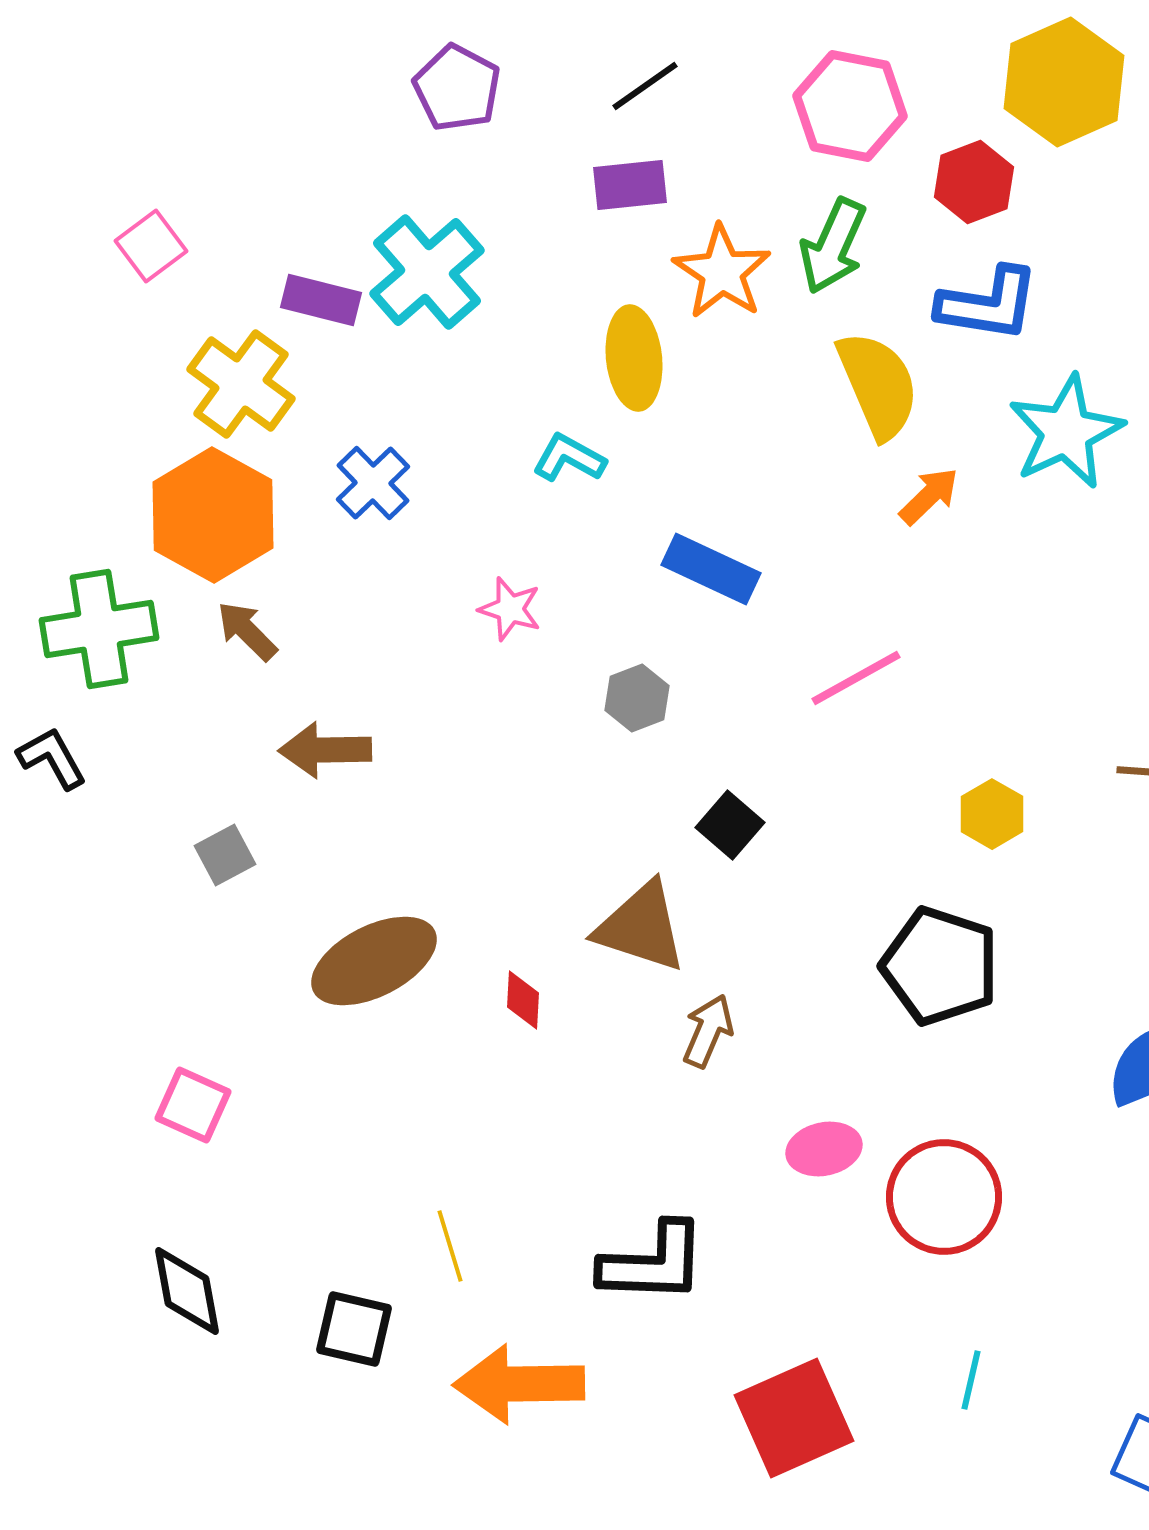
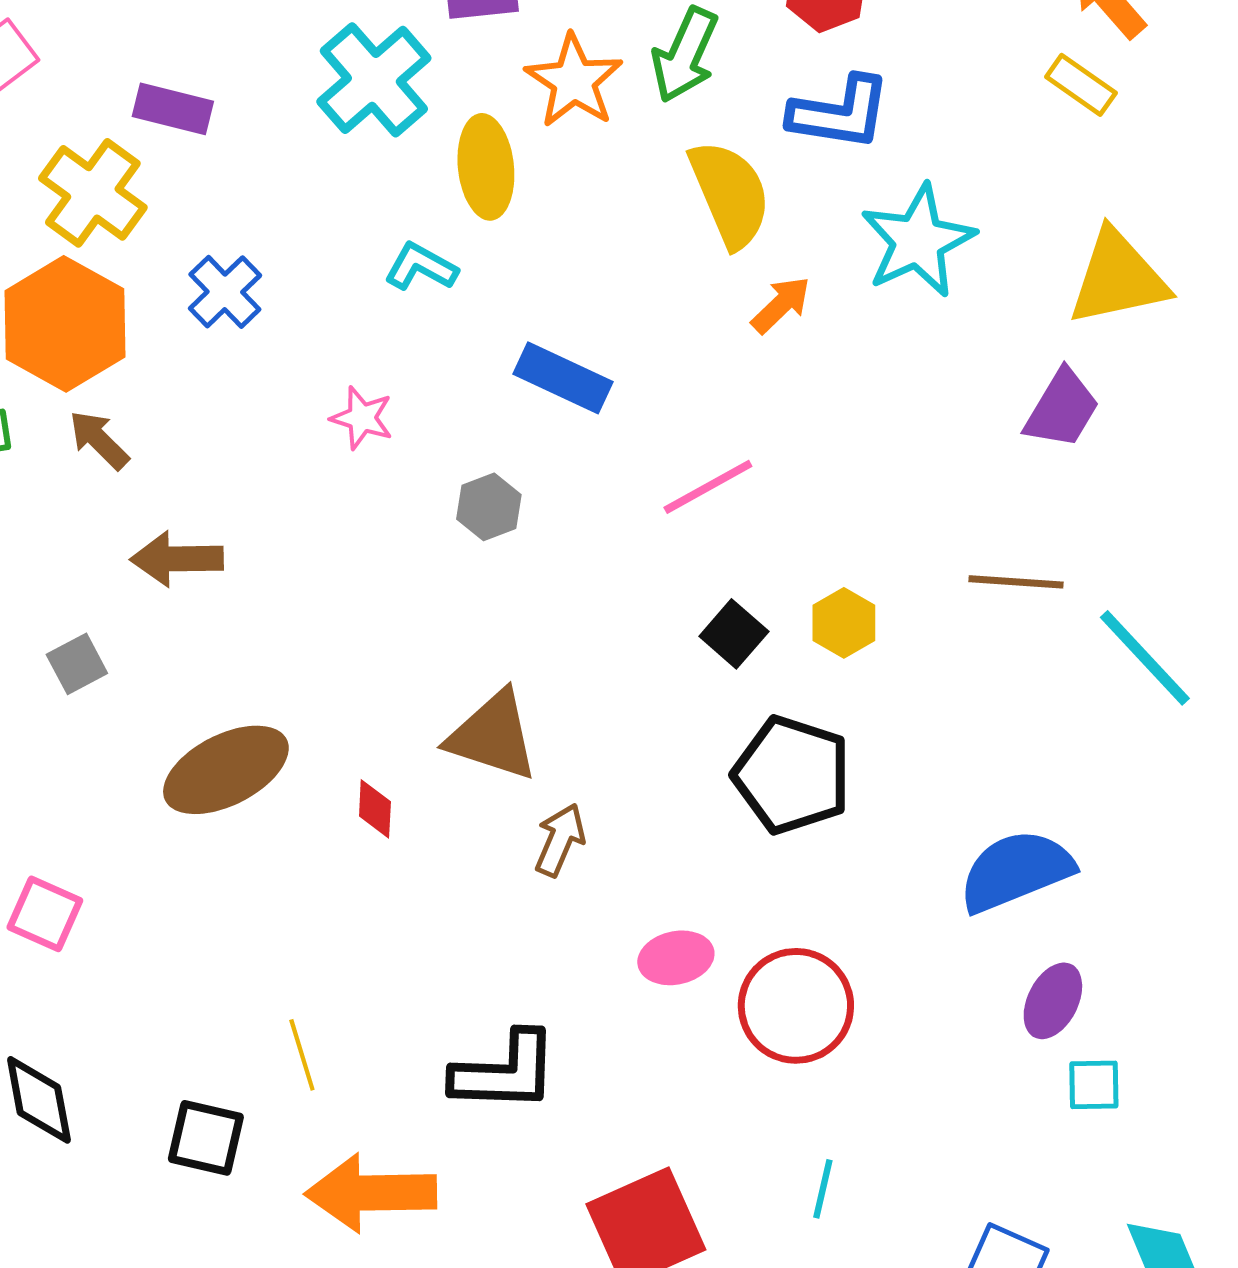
cyan cross: (427, 272) -> (374, 80), moved
black square: (730, 825) -> (734, 634), moved

